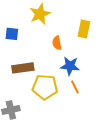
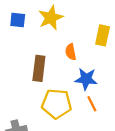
blue square: (12, 34) -> (18, 20), moved
brown rectangle: (23, 68) -> (39, 68), moved, turned -75

